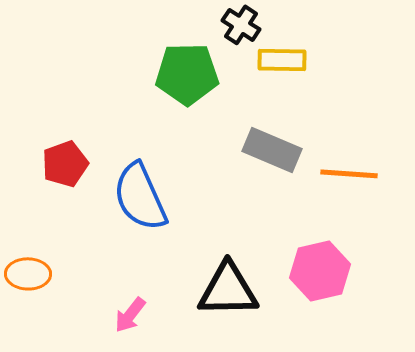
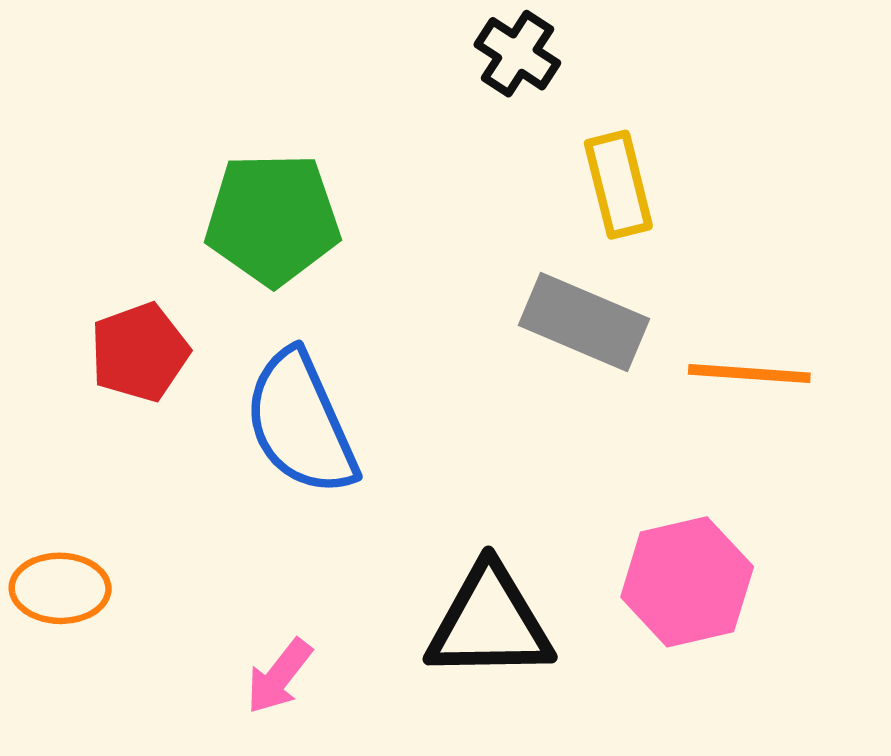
yellow rectangle: (282, 60) -> (618, 185), moved, turned 75
green pentagon: (187, 74) -> (273, 219), moved

